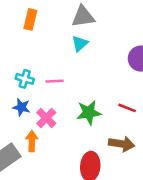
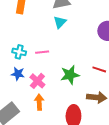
orange arrow: (32, 141) -> (39, 102), moved

